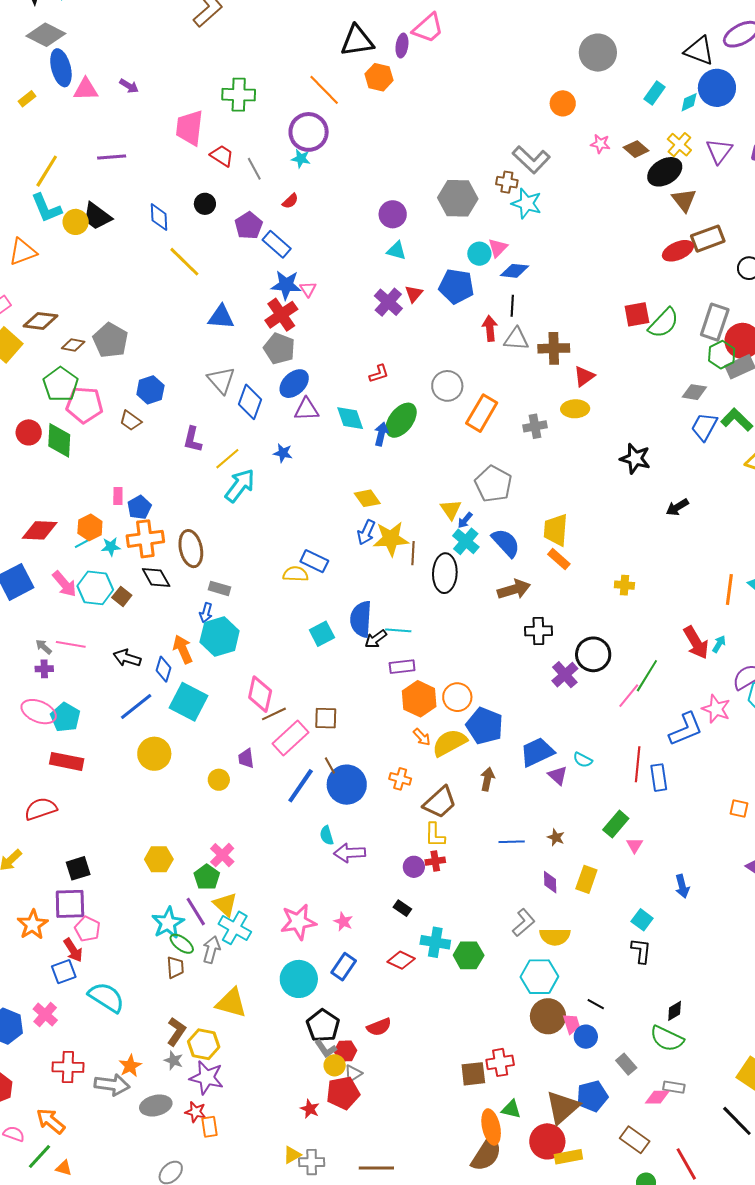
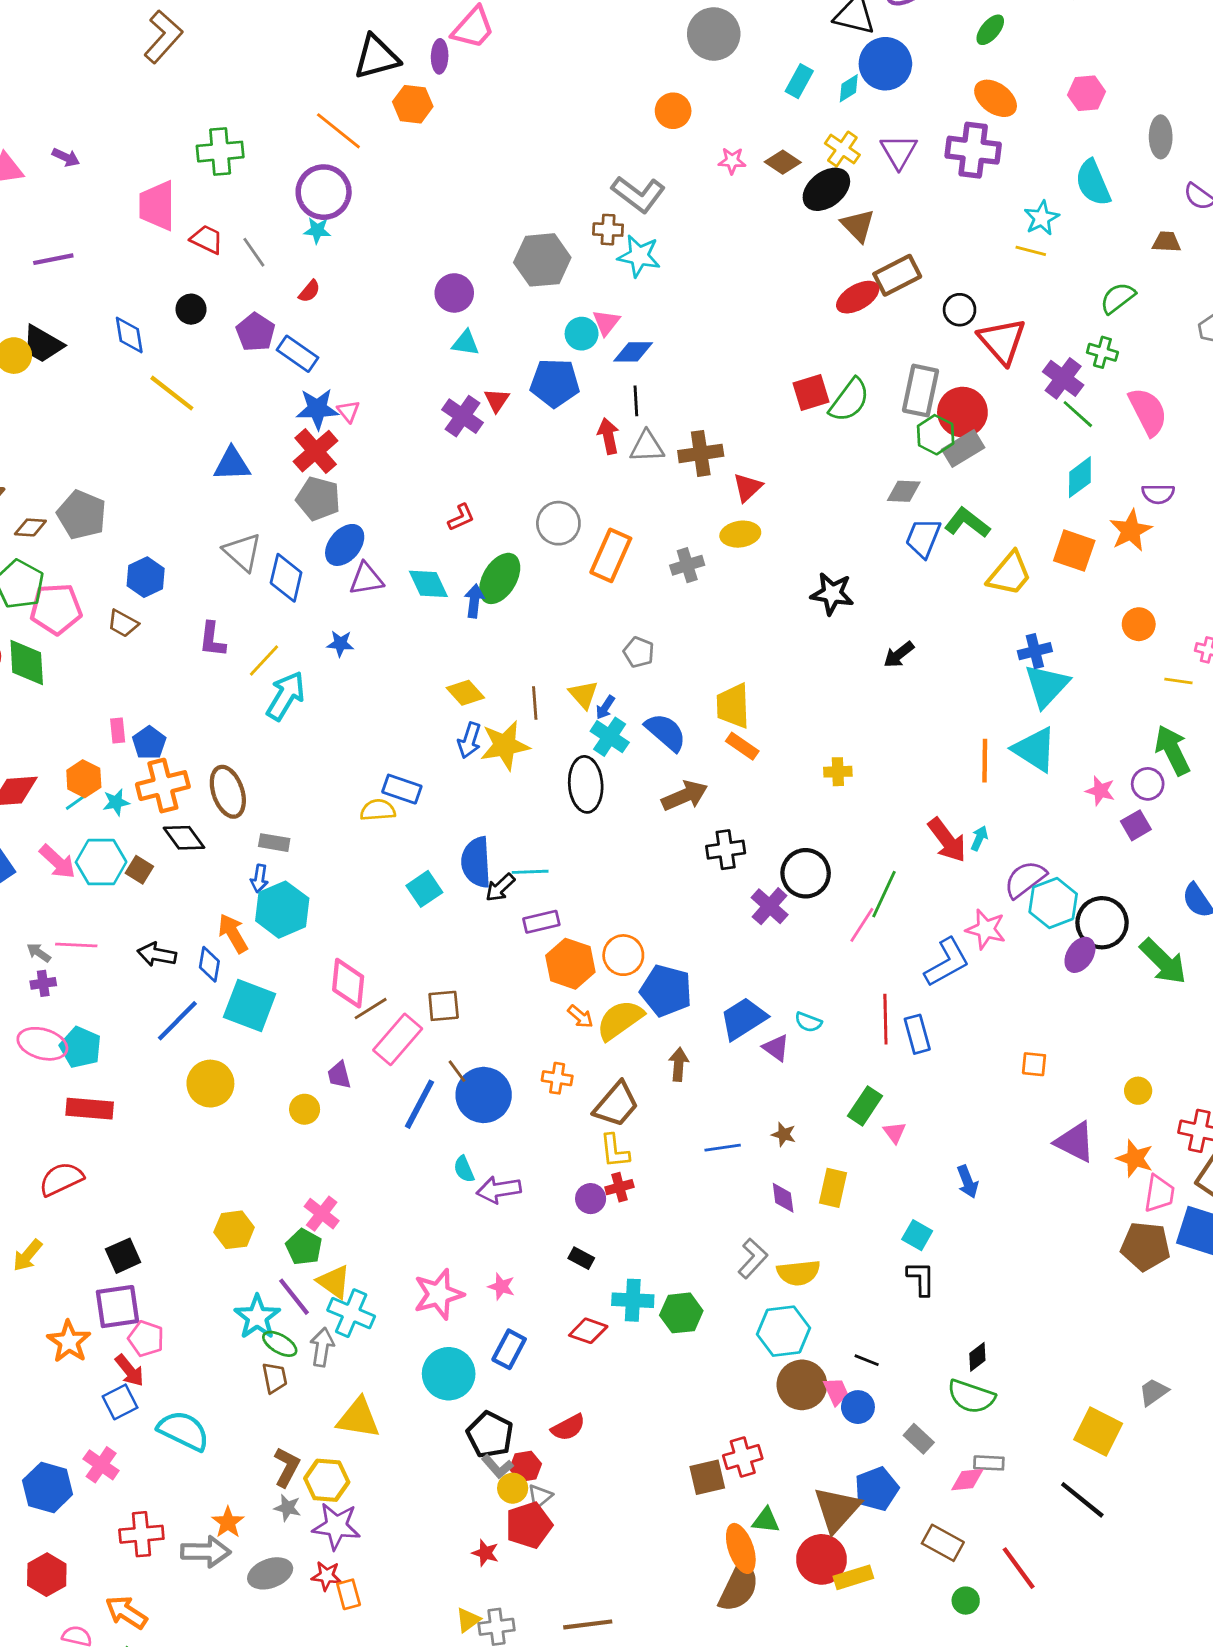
gray pentagon: (493, 484) -> (639, 652), size x0.6
brown line: (413, 553) -> (535, 703), moved

